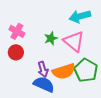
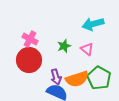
pink triangle: (74, 41) -> (87, 49), size x0.6
red circle: (16, 52) -> (29, 60), size x1.6

